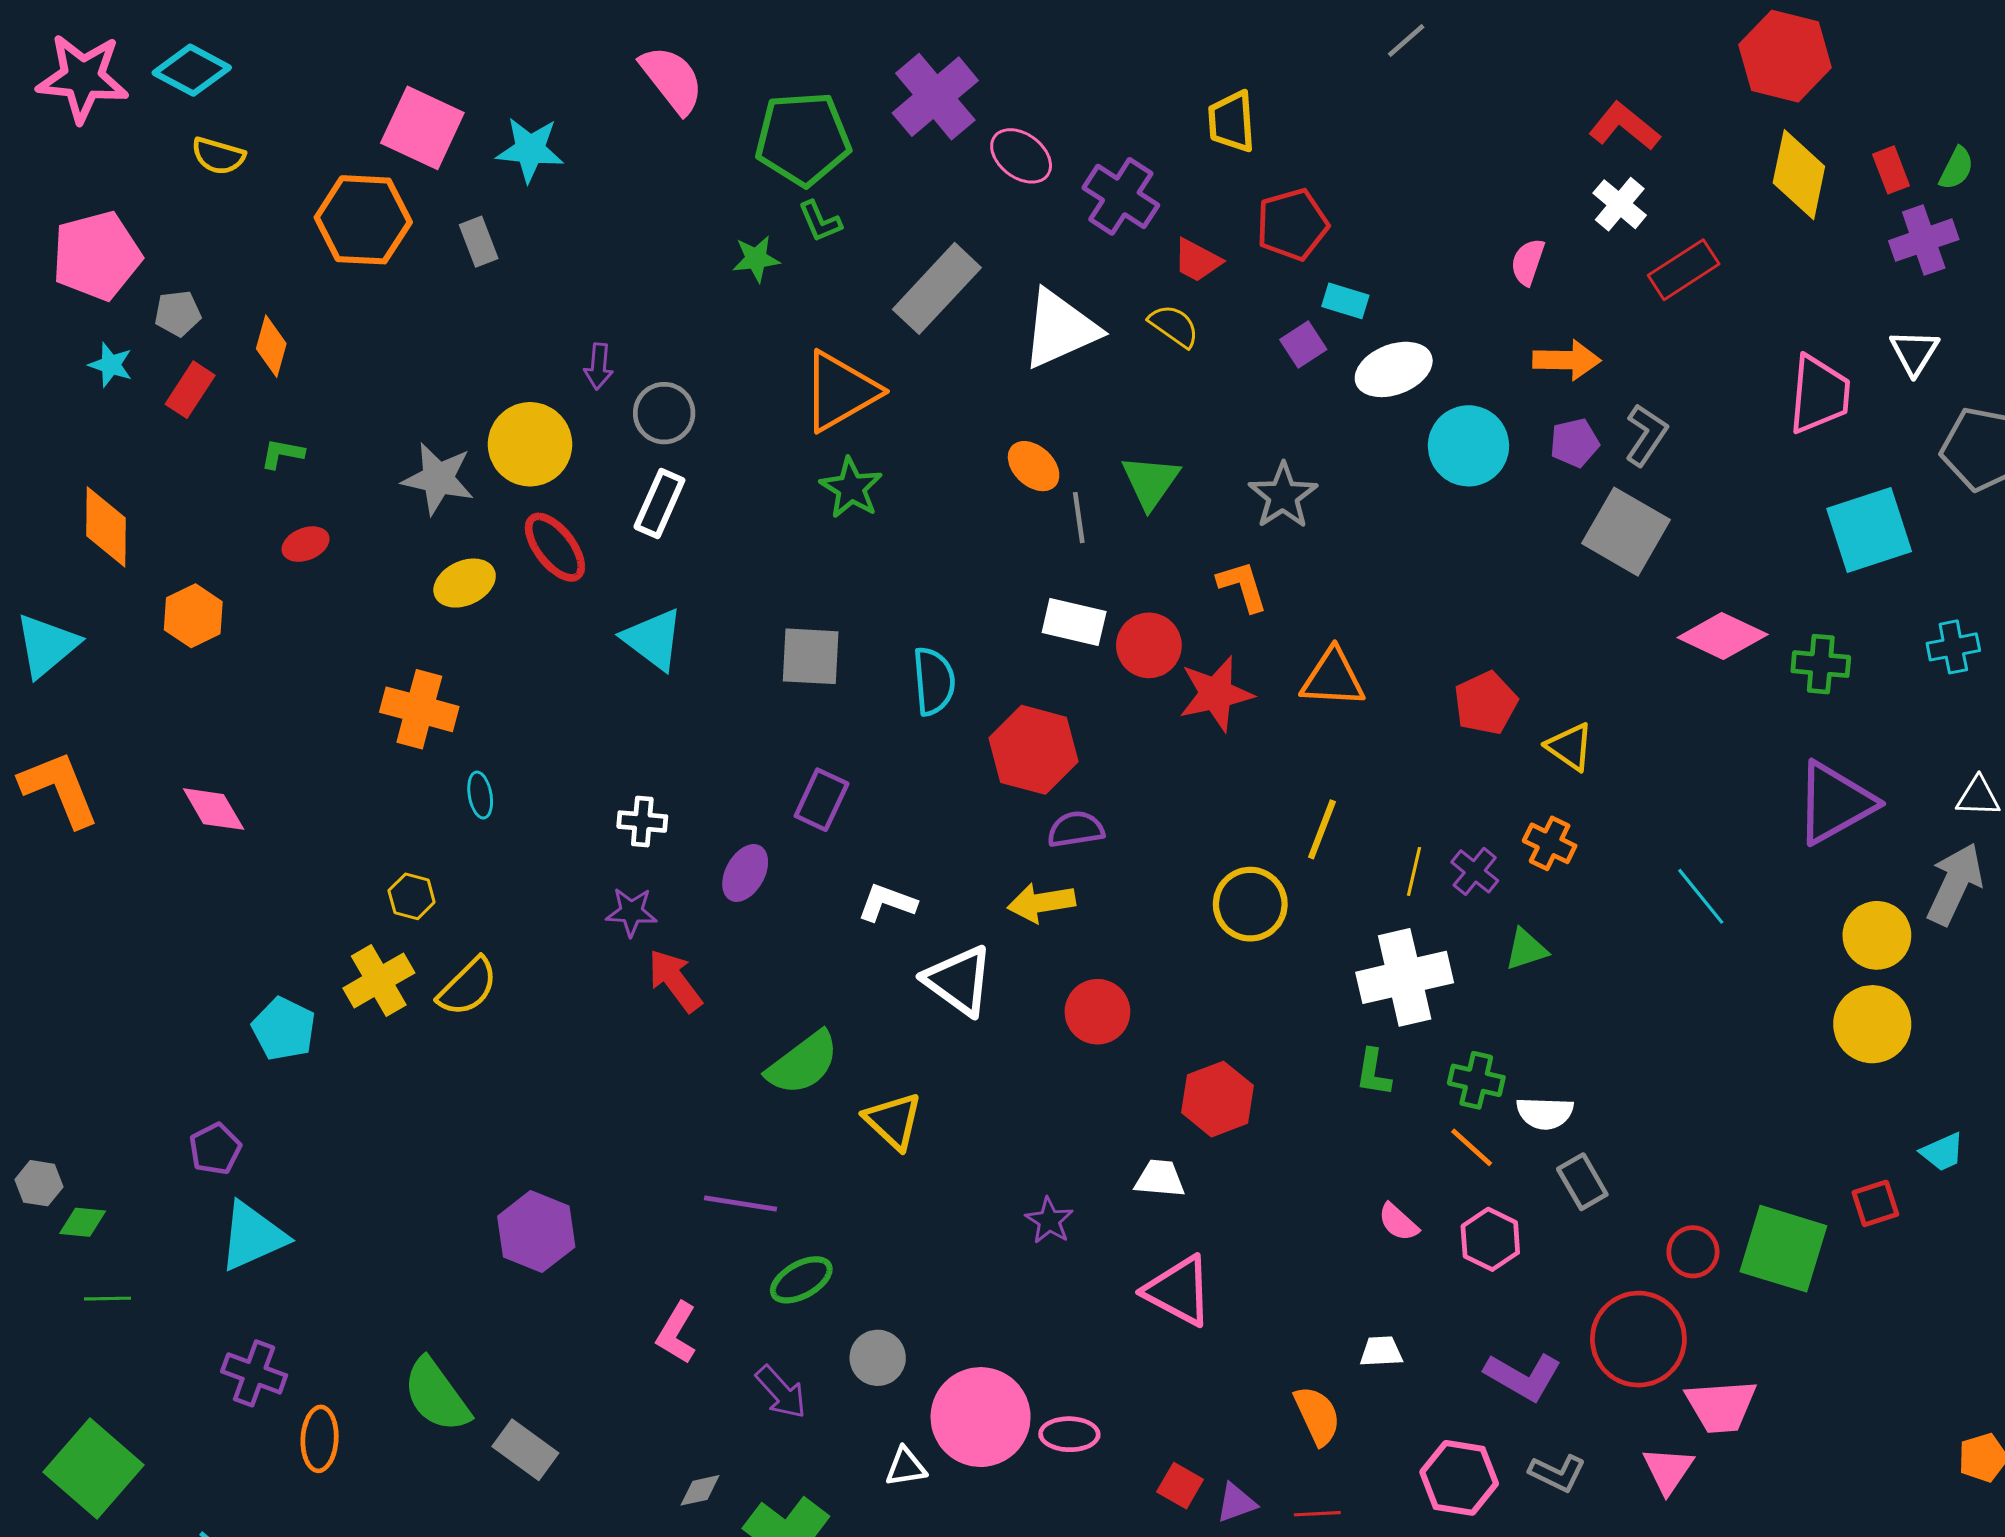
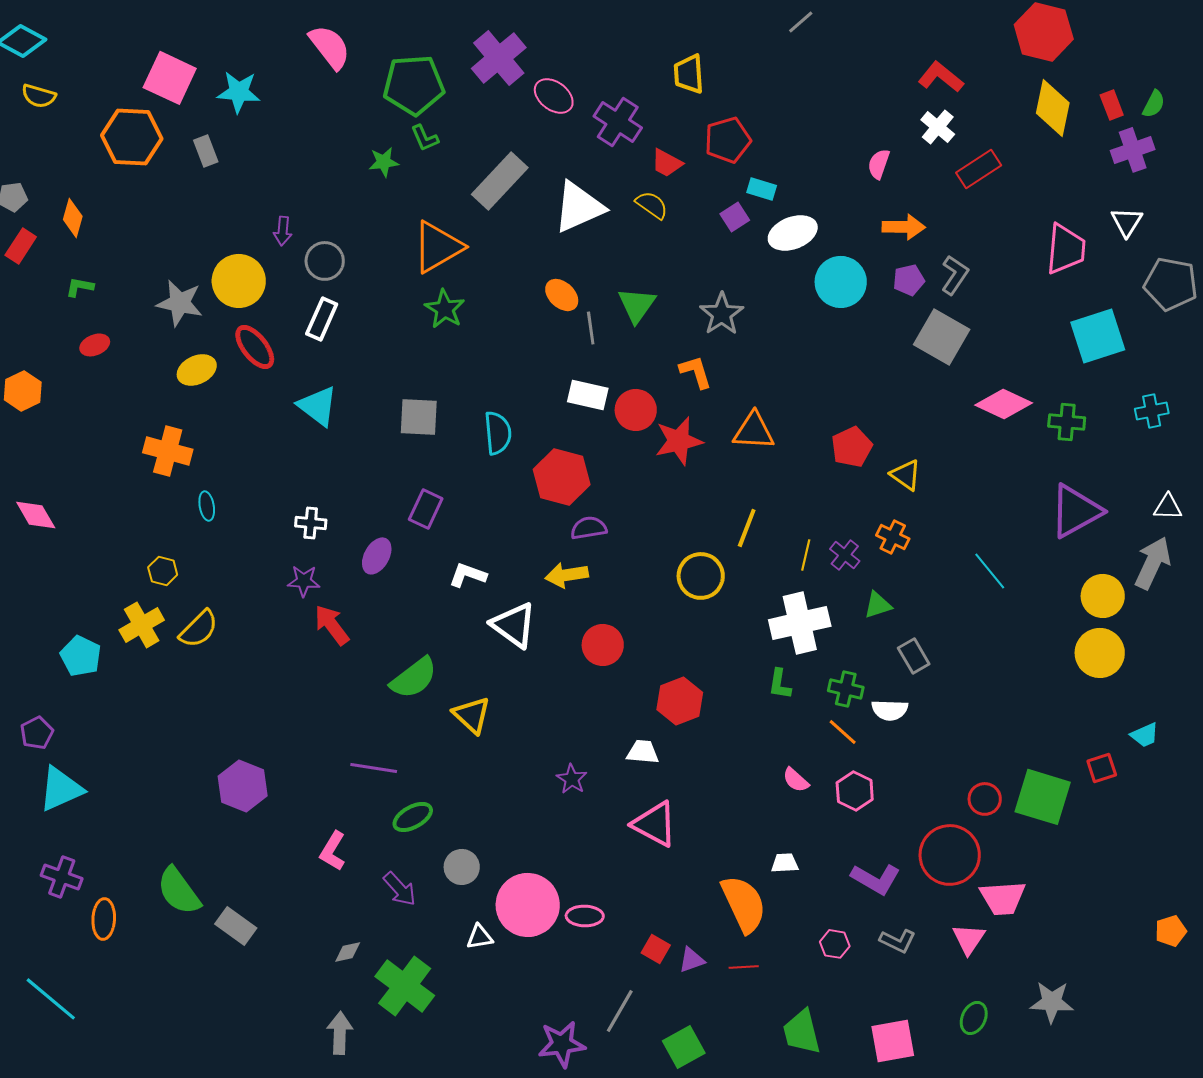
gray rectangle: (1582, 1182) -> (914, 656), moved
orange semicircle: (1317, 1415) -> (744, 904), size x1.5
pink hexagon: (1459, 1478) -> (835, 944), size x0.6

